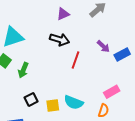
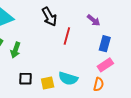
black arrow: (59, 39) -> (49, 17), turned 48
blue rectangle: (122, 55) -> (105, 44), moved, turned -42
black square: (31, 99) -> (26, 79), turned 32

